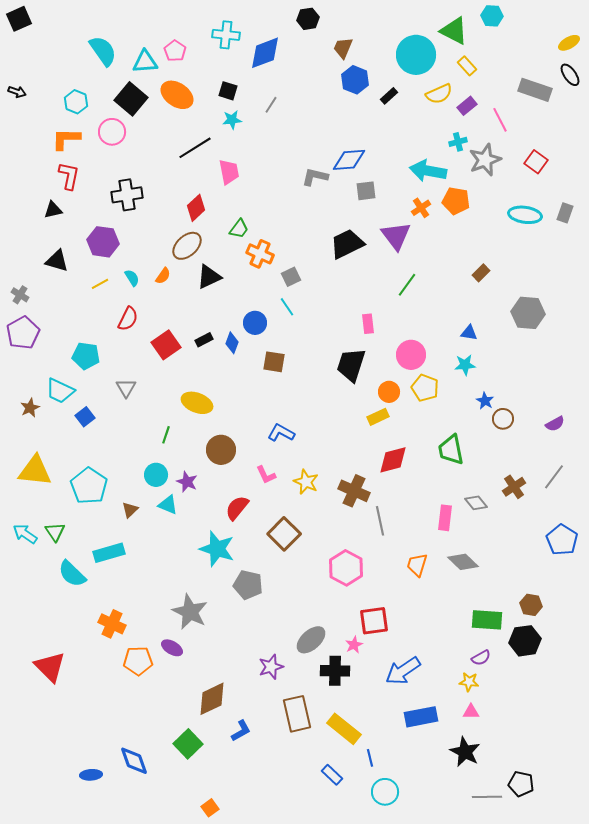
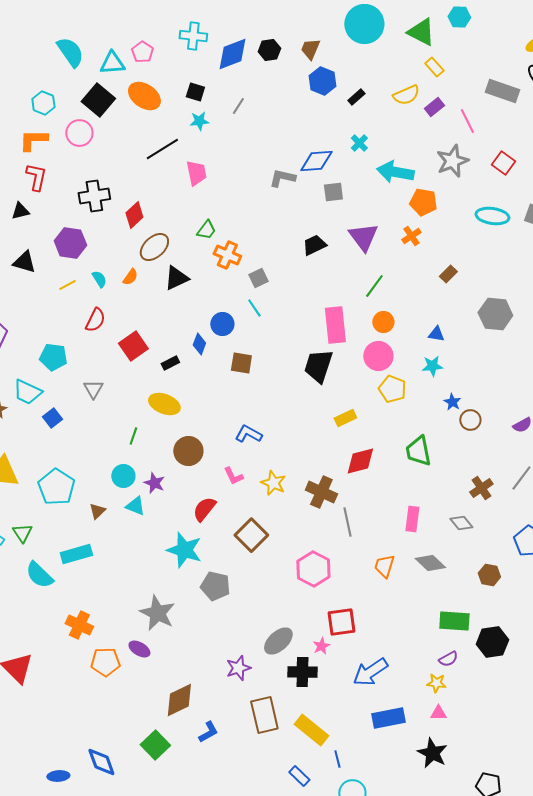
black hexagon: (308, 19) -> (269, 50), moved
cyan circle: (416, 55) -> (364, 24), moved
cyan cross: (458, 142) -> (359, 143), moved, turned -30
red diamond: (196, 208) -> (134, 215), moved
orange cross: (421, 208) -> (411, 236), moved
black trapezoid: (347, 244) -> (314, 245), size x0.7
pink rectangle: (368, 324) -> (335, 325), size x1.8
black rectangle: (204, 340) -> (170, 363), moved
orange circle: (389, 392) -> (383, 322), moved
gray diamond: (476, 503) -> (461, 523), moved
brown hexagon: (531, 605) -> (489, 575), moved

